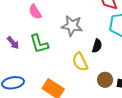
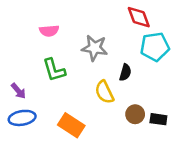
pink semicircle: (35, 12) -> (49, 31), turned -63
purple arrow: (13, 43) -> (18, 91), moved

